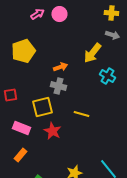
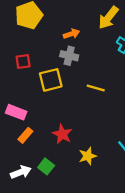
red square: (10, 95) -> (23, 61), moved
pink rectangle: (21, 128) -> (16, 112), moved
red star: (52, 131) -> (62, 134), moved

